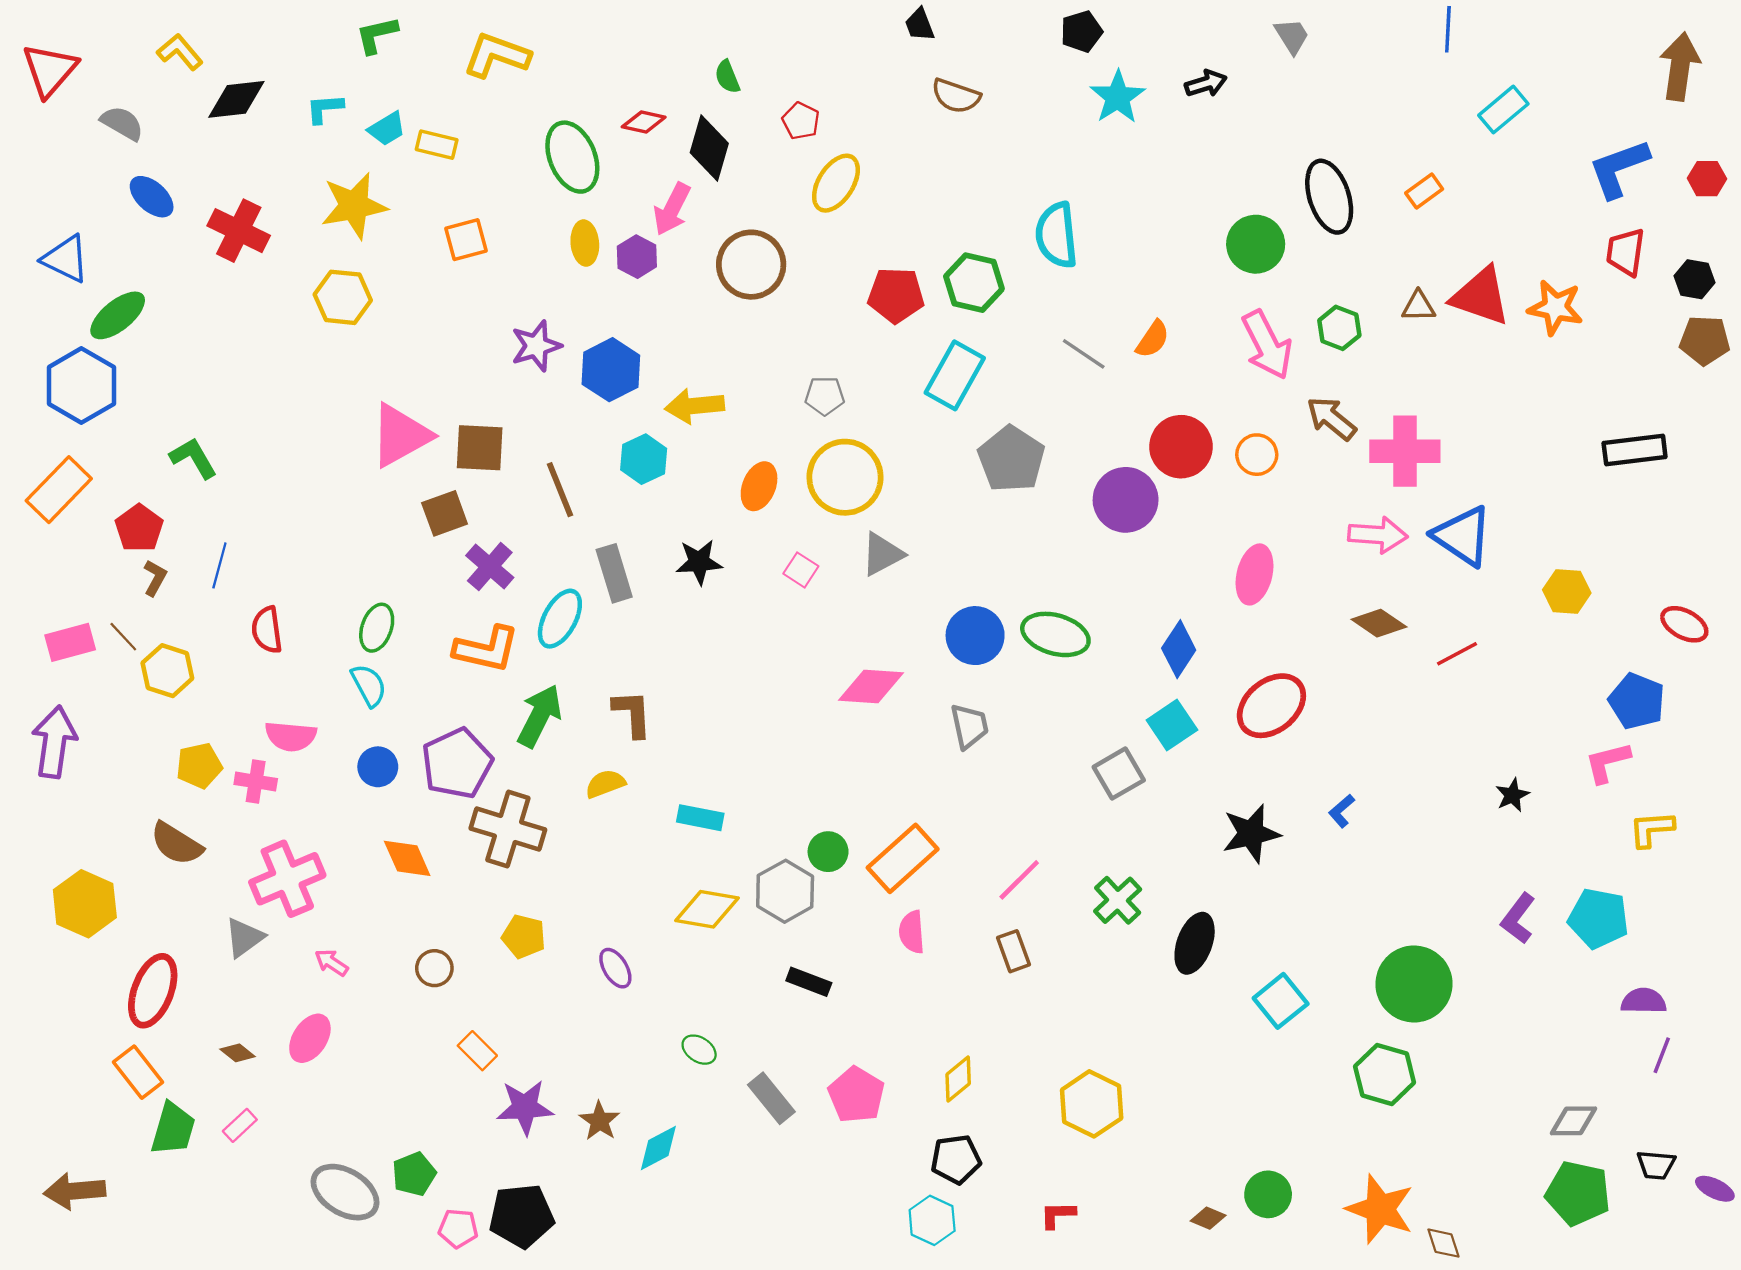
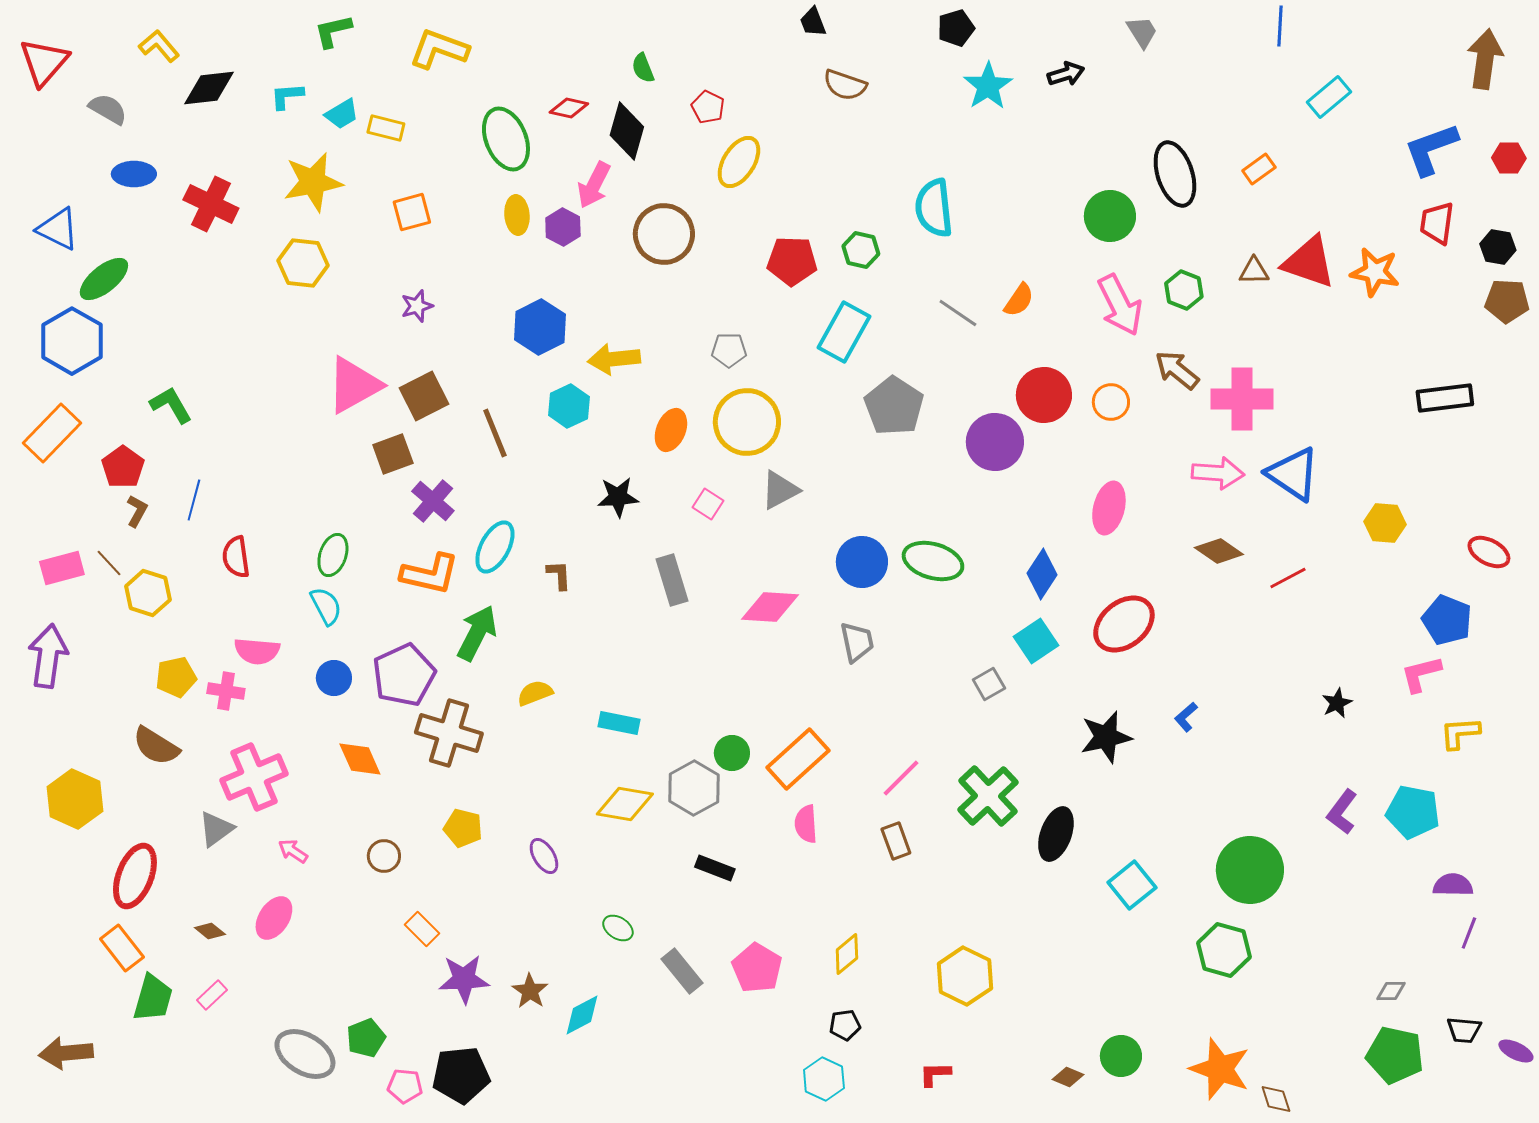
blue ellipse: (152, 197) -> (134, 174), turned -42
green hexagon: (974, 283) -> (861, 250), size x0.7
purple star: (536, 346) -> (417, 306), moved, size x0.7
brown square: (480, 448) -> (424, 396), turned -30
gray rectangle: (614, 573) -> (672, 580), moved
brown L-shape: (632, 714) -> (559, 575), moved, size x0.7
gray square: (1119, 774) -> (989, 684), size x0.7
green cross: (1118, 900) -> (988, 796), size x1.4
gray diamond: (1573, 1121) -> (1391, 991), size x0.7
black pentagon: (956, 1159) -> (845, 1025), size x0.7

